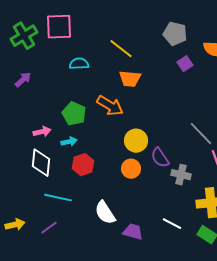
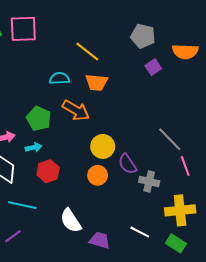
cyan semicircle: (79, 64) -> (59, 78), moved

